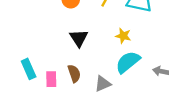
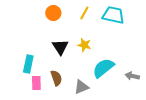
yellow star: (123, 36) -> (84, 45), moved
cyan rectangle: (29, 69) -> (28, 64), moved, turned 36

